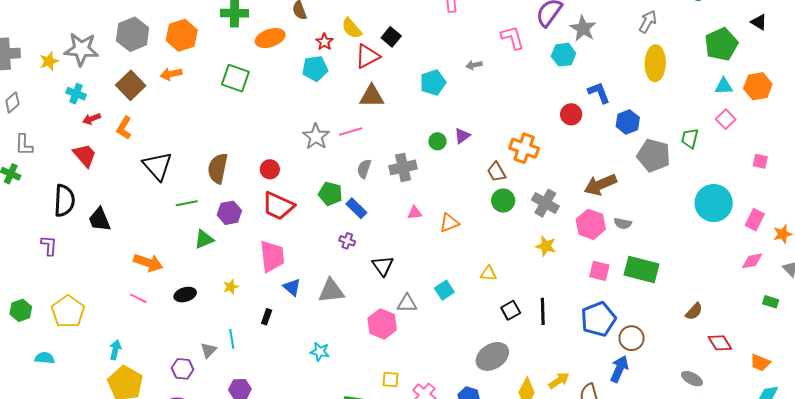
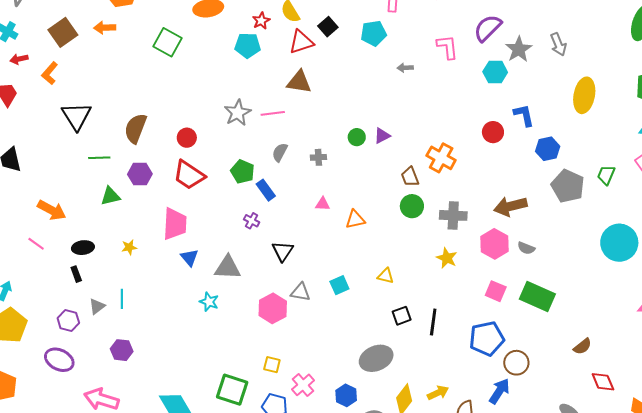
gray arrow: (648, 22) -> (558, 44), moved, turned 120
cyan pentagon: (433, 82) -> (374, 33), moved
gray cross: (403, 167) -> (318, 157), size x0.6
gray cross: (545, 203) -> (453, 215), turned -36
black rectangle: (267, 317) -> (76, 274), moved, turned -49
cyan star: (320, 352) -> (209, 302), moved

